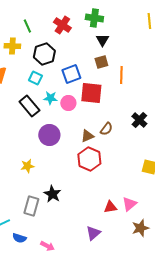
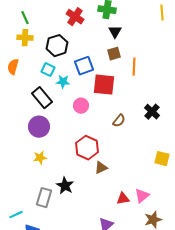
green line: (27, 26) -> (25, 18), moved
cyan star: (50, 98) -> (63, 82), moved
pink circle: (68, 103) -> (81, 106), moved
purple circle: (49, 135) -> (39, 127), moved
brown triangle: (87, 136) -> (101, 168), moved
red hexagon: (89, 159) -> (87, 148), moved

